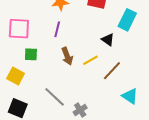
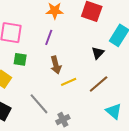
black triangle: (108, 40) -> (98, 53), turned 32
yellow line: (90, 60) -> (69, 82), moved

